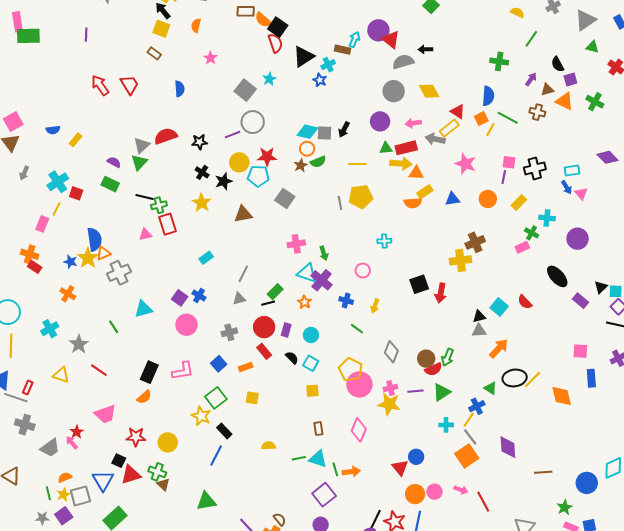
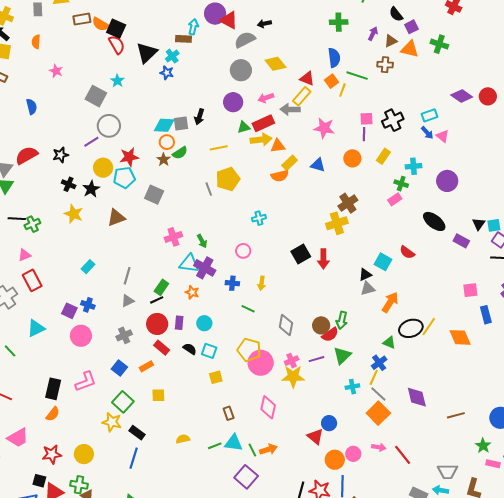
blue triangle: (452, 199) -> (318, 165), turned 35
red rectangle: (167, 224) -> (32, 280), moved

